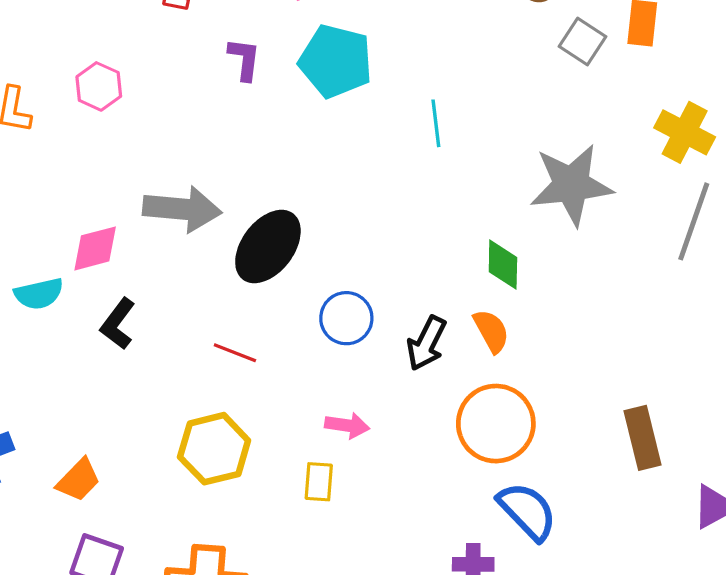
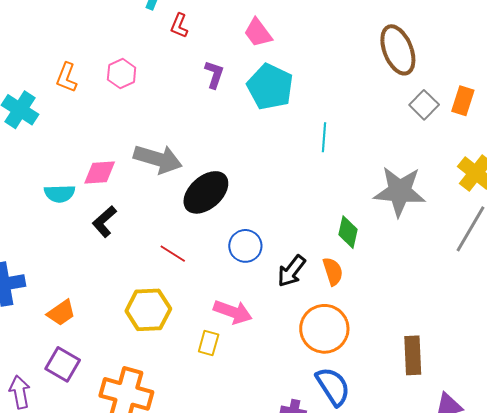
pink arrow: (347, 425) -> (233, 312), size x1.4

